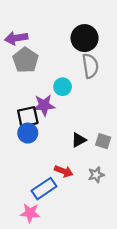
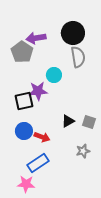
purple arrow: (16, 38) -> (36, 38), moved
blue circle: (28, 133) -> (24, 131), moved
red arrow: (64, 171) -> (42, 137), moved

